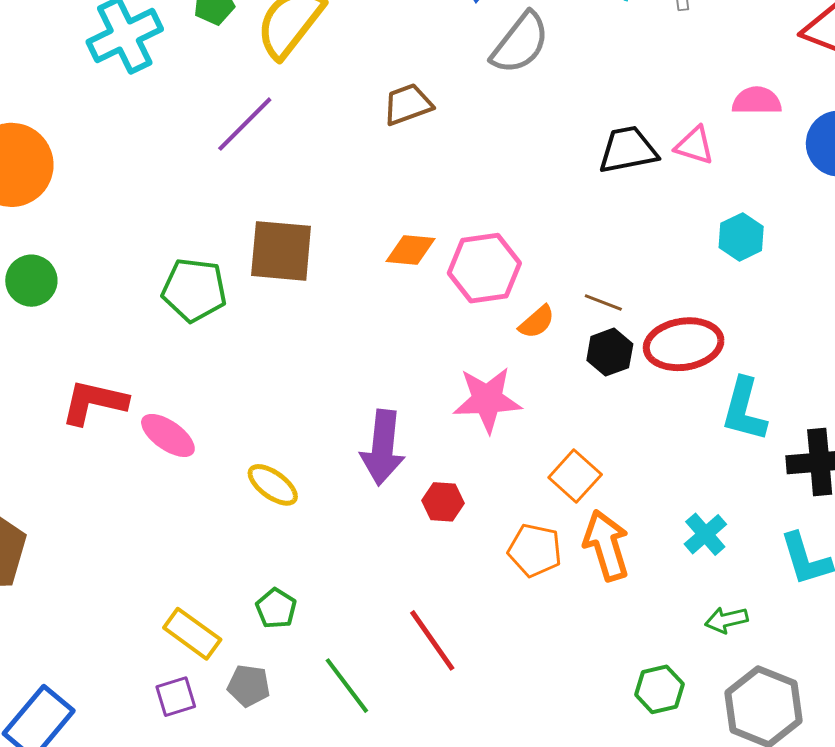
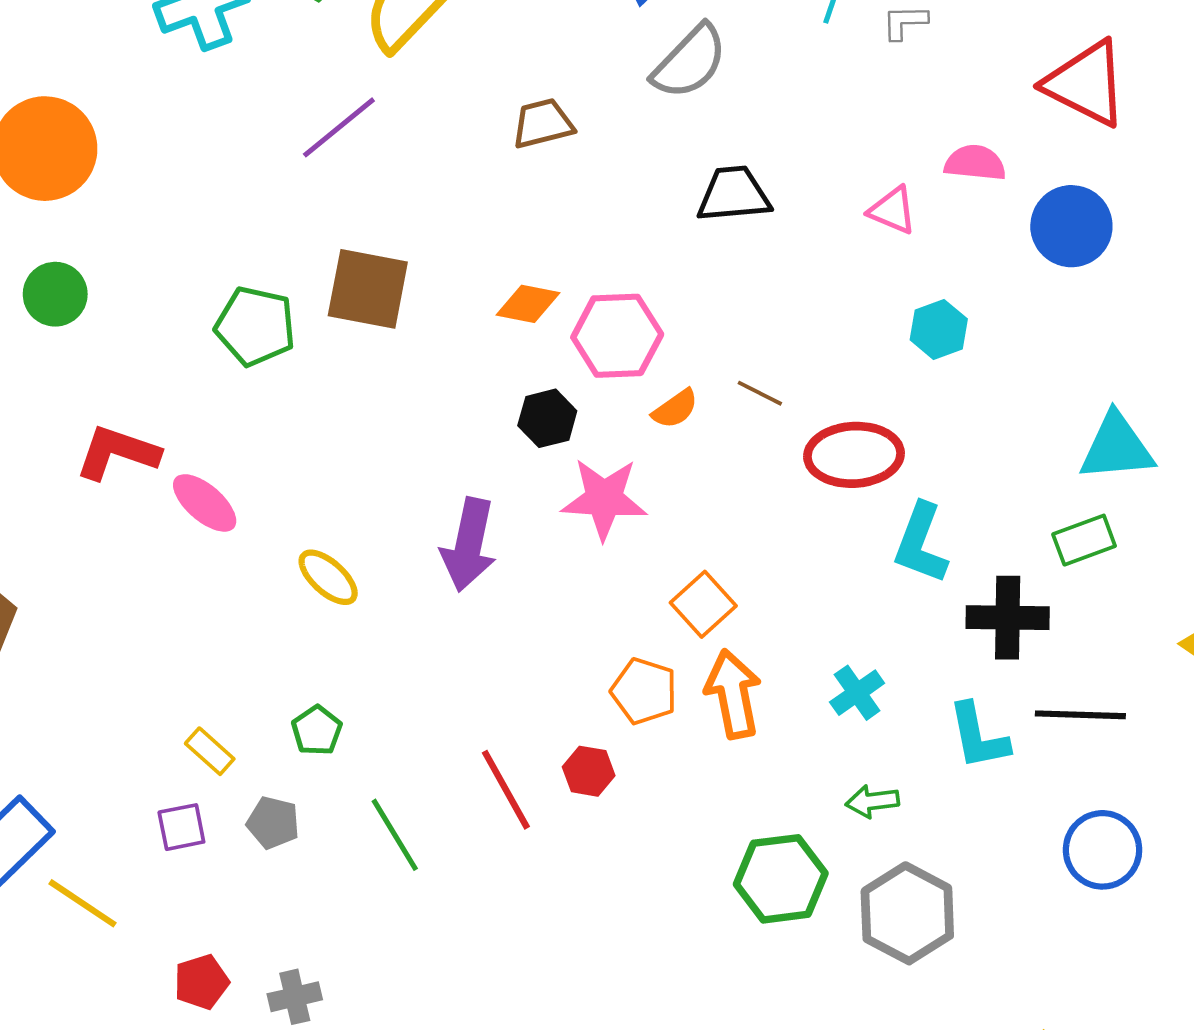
black trapezoid: (628, 150) -> (734, 194), moved
black hexagon: (610, 352) -> (547, 418), moved
red hexagon: (443, 502) -> (589, 771), moved
yellow rectangle: (192, 634) -> (210, 751), size x0.7
green hexagon: (659, 689) -> (781, 879), size x1.5

